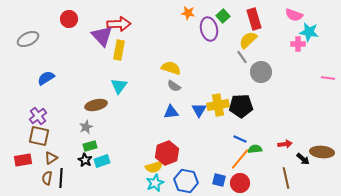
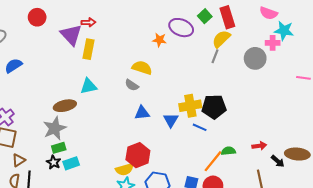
orange star: (188, 13) -> (159, 40), moved
green square: (223, 16) -> (205, 16), moved
red arrow: (119, 24) -> (89, 22), size x0.6
purple ellipse: (209, 29) -> (181, 28), turned -55
gray line: (242, 57) -> (215, 56), turned 56
gray circle: (261, 72) -> (255, 58), moved
blue semicircle: (46, 78) -> (13, 66), moved
cyan triangle: (119, 86) -> (89, 86), turned 42
gray semicircle: (174, 86) -> (132, 85), moved
blue triangle: (199, 110) -> (171, 120), moved
gray star: (86, 127) -> (55, 128), size x1.6
blue line: (240, 139) -> (200, 127), moved

